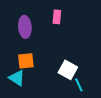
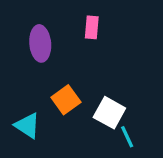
orange square: (26, 61) -> (66, 100), moved, turned -30

